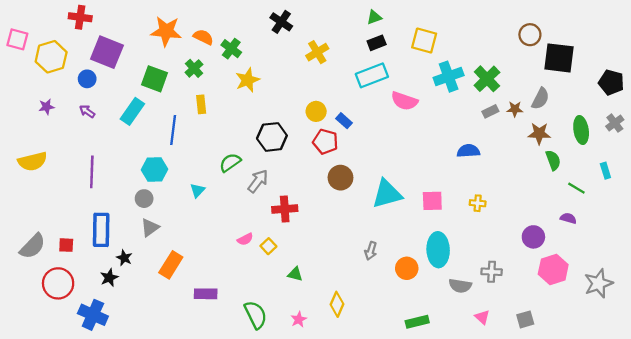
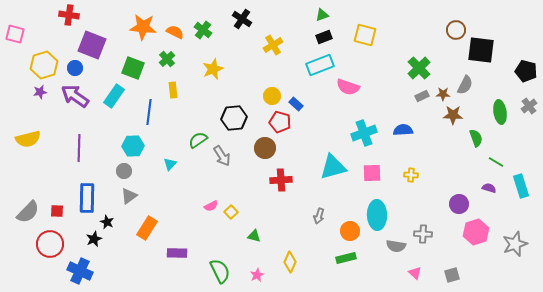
green cross: (231, 49) -> (203, 30), moved
yellow hexagon: (51, 57) -> (44, 65), moved
cyan cross: (449, 77) -> (364, 133), moved
purple arrow: (87, 111) -> (75, 96), size x2.0
brown star: (539, 133) -> (453, 115), moved
cyan rectangle: (605, 171) -> (521, 186), moved, size x1.6
brown circle: (340, 178) -> (265, 148), moved
gray arrow: (258, 181) -> (222, 156), turned 110
red cross: (285, 209) -> (281, 180), moved
green rectangle: (417, 322) -> (346, 258), moved

